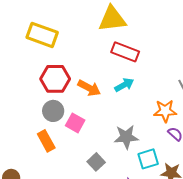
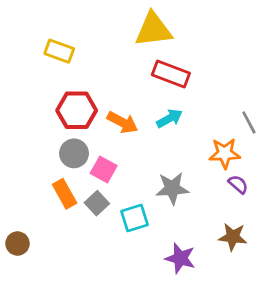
yellow rectangle: (42, 35) -> (59, 51), size x0.7
cyan square: (148, 159) -> (135, 218), moved
gray square: (96, 162) -> (97, 203), moved

